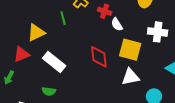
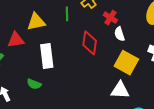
red diamond: (99, 57) -> (90, 43), moved
white rectangle: (54, 62) -> (47, 56), turned 30

